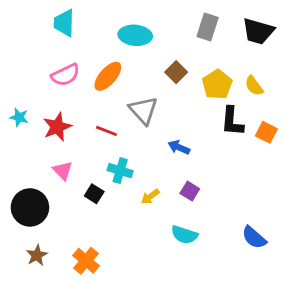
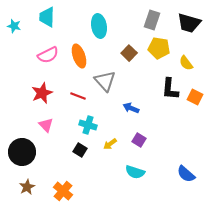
cyan ellipse: (135, 35) -> (99, 26), turned 75
orange ellipse: (108, 76) -> (79, 56), turned -60
yellow pentagon: (217, 84) -> (159, 48), moved, turned -30
cyan star: (19, 117) -> (14, 26), moved
black square: (94, 194) -> (80, 150), moved

